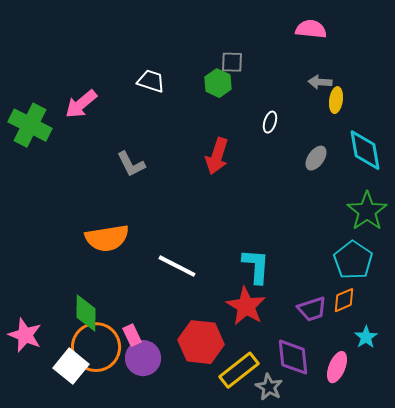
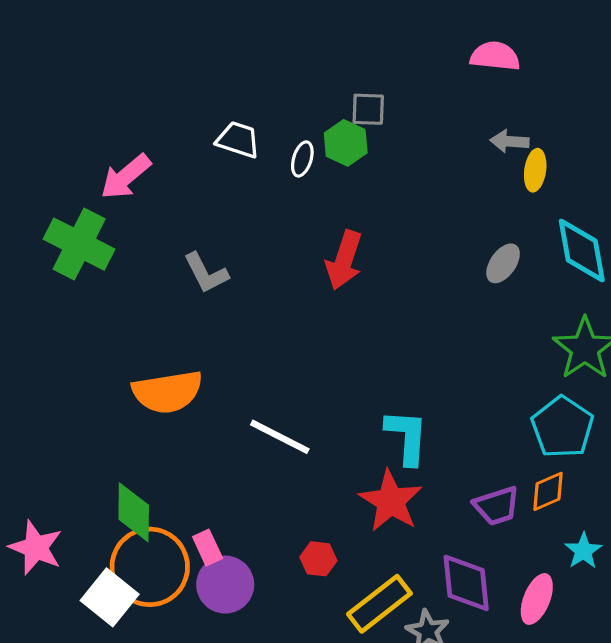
white ellipse: (270, 122) -> (302, 159), moved
green cross: (30, 125) -> (79, 244), moved
red hexagon: (201, 342) -> (318, 559), size x0.5

